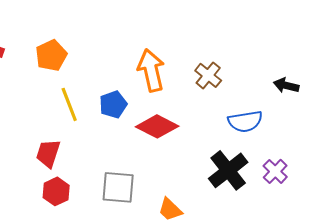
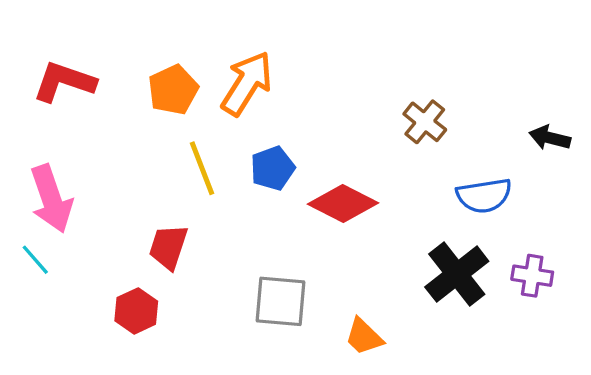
orange arrow: (151, 70) -> (247, 83), moved, turned 45
purple cross: (275, 171) -> (532, 276), turned -35
red hexagon: (56, 191) -> (136, 311), moved

